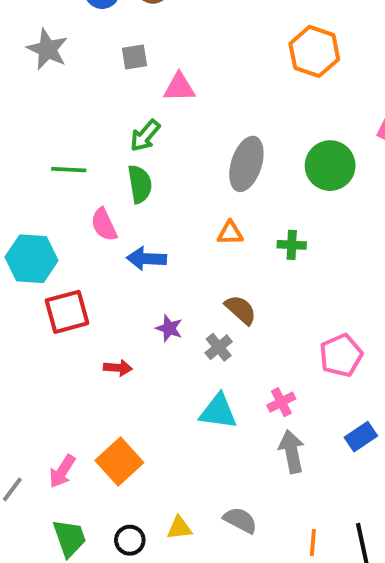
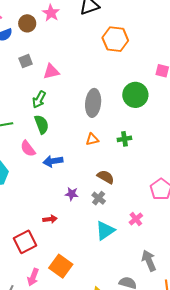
red square: (67, 312) -> (25, 242), moved
cyan triangle: (218, 412) -> (105, 230), turned -30
gray arrow: (292, 451) -> (149, 261), moved

